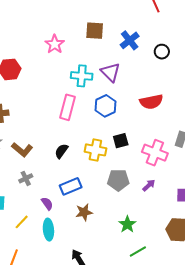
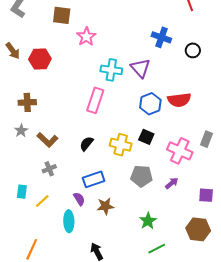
brown square: (95, 31) -> (62, 15), moved
blue cross: (130, 40) -> (161, 37), turned -36
blue hexagon: (105, 106) -> (150, 104), moved
black square: (121, 141) -> (146, 137), turned 35
purple semicircle: (47, 204) -> (79, 199), moved
yellow line: (22, 222) -> (42, 201), moved

